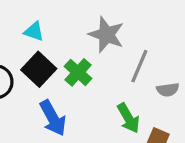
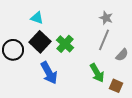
gray star: (106, 35) -> (106, 18), moved, size x0.6
gray semicircle: (168, 90) -> (122, 55), turned -40

